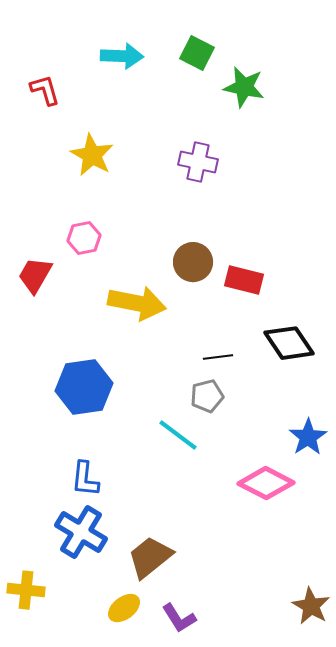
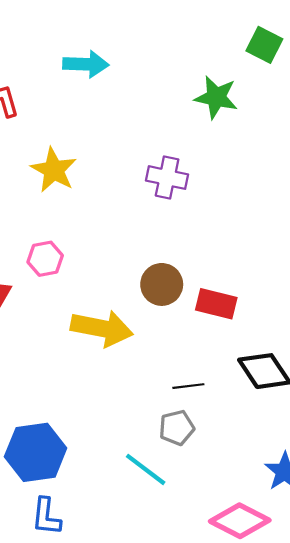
green square: (197, 53) -> (264, 45), moved
blue hexagon: (84, 387) -> (36, 452), moved

